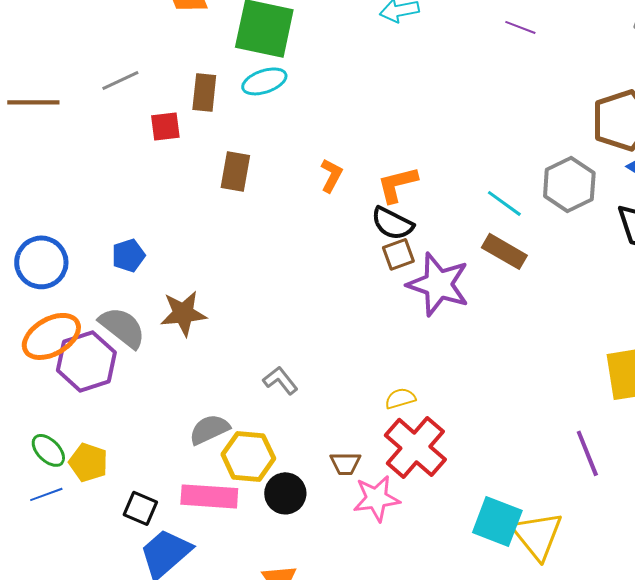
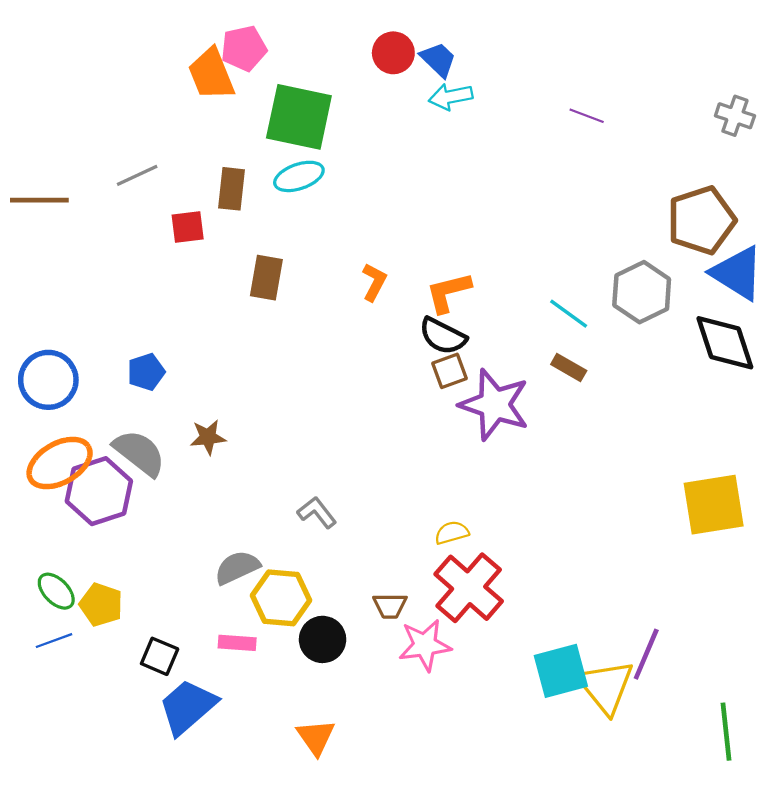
brown rectangle: (504, 251) -> (569, 367), size x0.7
brown star: (183, 313) -> (208, 437), size x0.7
purple line: (587, 453) -> (646, 654), moved, turned 45
pink rectangle: (209, 496) -> (237, 643), size x0.6
cyan square: (497, 521) -> (561, 671), turned -36

